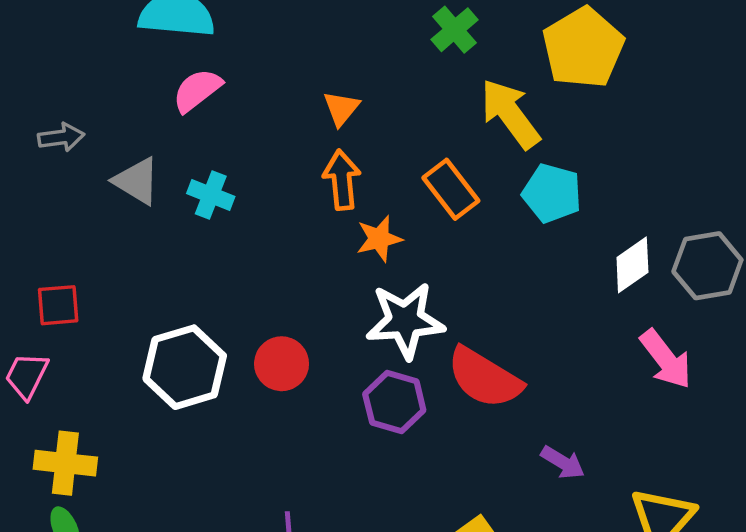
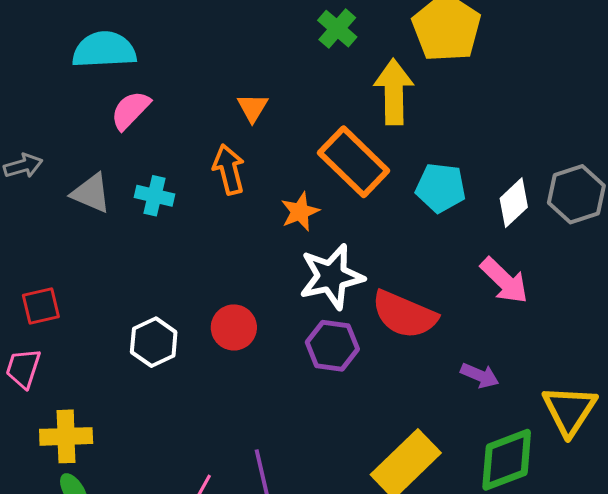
yellow arrow: (510, 114) -> (394, 92), turned 44
orange arrow: (342, 180) -> (229, 169), moved
orange rectangle: (451, 189) -> (354, 162), size x1.4
cyan pentagon: (552, 193) -> (441, 188), moved
pink arrow: (666, 359) -> (504, 281), moved
white hexagon: (185, 367) -> (154, 342), size x0.7

